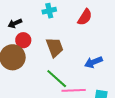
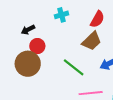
brown trapezoid: (55, 47) -> (92, 41), moved, turned 70
green line: (57, 79) -> (74, 67), moved

